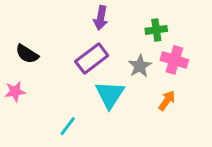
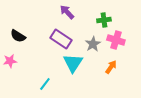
purple arrow: (101, 18) -> (67, 12), turned 126
purple rectangle: (92, 58) -> (61, 39), turned 70

